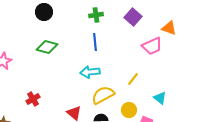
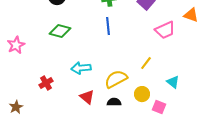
orange triangle: (169, 28) -> (191, 15), moved
cyan arrow: (90, 72) -> (81, 68), moved

